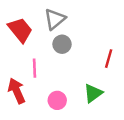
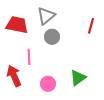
red trapezoid: (20, 30) -> (17, 25), turned -40
red line: (109, 59) -> (91, 26), moved

